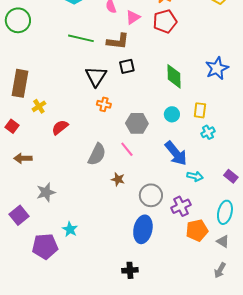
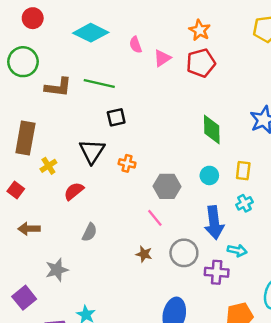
brown L-shape: (118, 41) -> (58, 87), moved
black square: (127, 66) -> (116, 117), moved
black triangle: (96, 76) -> (92, 151), moved
cyan cross: (208, 132) -> (244, 203), moved
blue arrow: (176, 153) -> (214, 223), turned 32
gray semicircle: (97, 154) -> (90, 232), moved, size x0.7
gray circle: (151, 195) -> (184, 253), moved
purple cross: (181, 206) -> (217, 272), moved, turned 30

